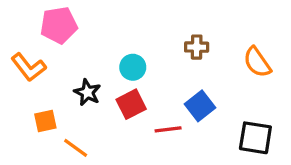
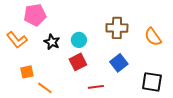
brown cross: (197, 47) -> (117, 28), size x1.5
black star: (87, 92) -> (52, 42), moved
red line: (168, 129) -> (96, 87), moved

